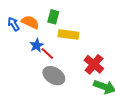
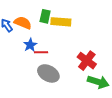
yellow rectangle: (68, 34) -> (61, 22), moved
red line: (47, 53) -> (41, 52), turned -40

